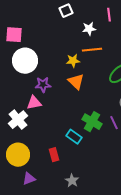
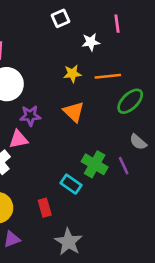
orange line: (92, 50) -> (108, 76), moved
yellow star: (73, 61) -> (72, 74), moved
gray star: (72, 181) -> (68, 242), size x1.5

